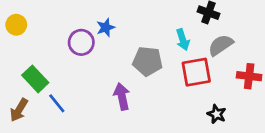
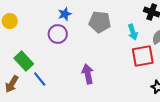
blue star: (106, 27) -> (65, 14), moved
gray pentagon: (148, 61) -> (100, 22), moved

